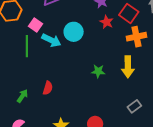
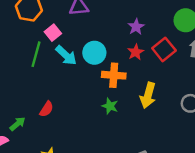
orange cross: (136, 37) -> (114, 75), moved
yellow arrow: (128, 67) -> (148, 95), moved
green arrow: (22, 96) -> (17, 124), moved

